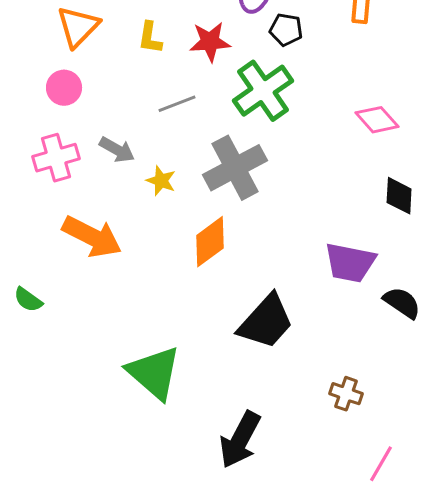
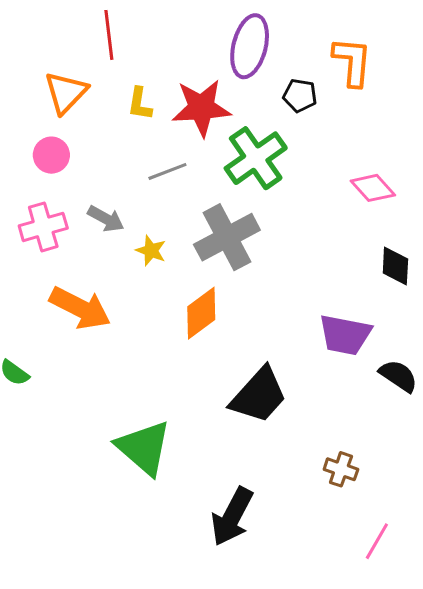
black pentagon: (286, 30) -> (300, 95), moved
red star: (210, 42) -> (201, 108), size x1.4

